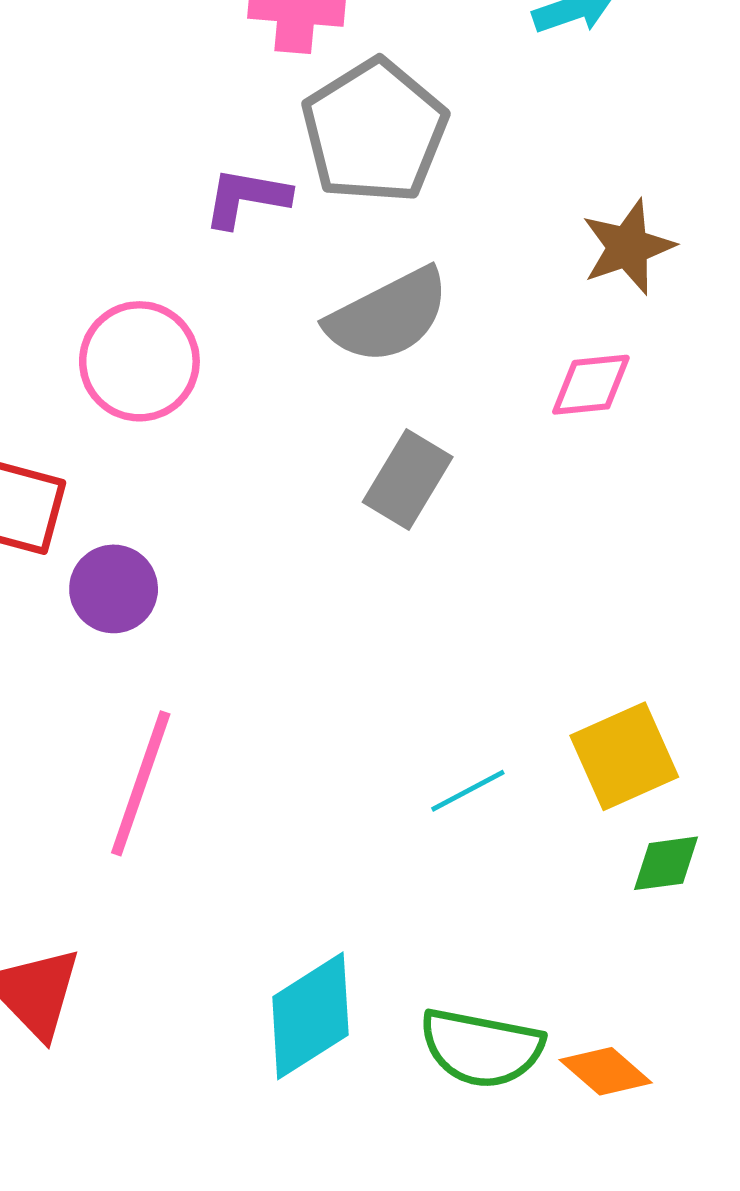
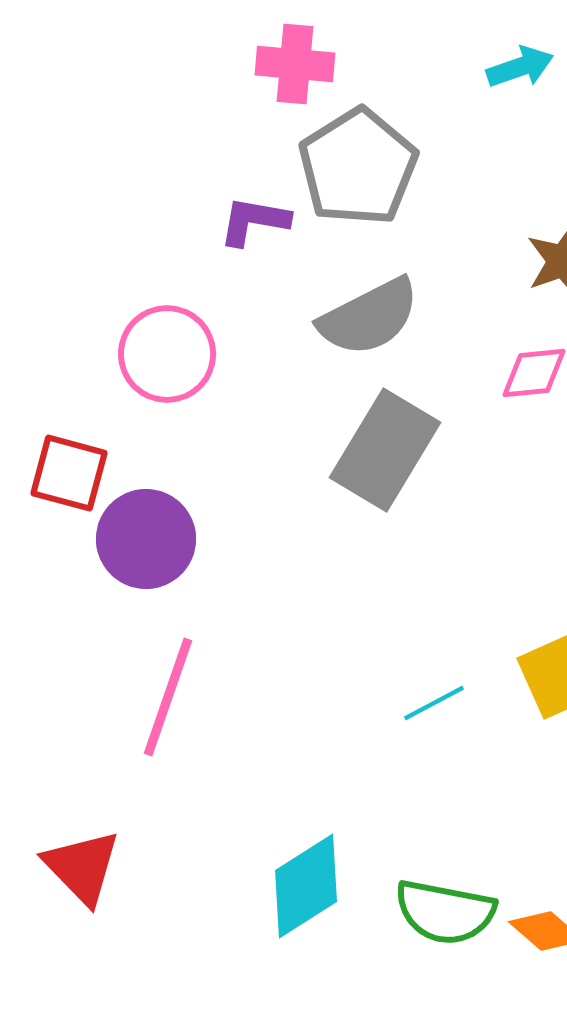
gray rectangle: (408, 479) -> (385, 450), size x1.5
purple circle: (114, 589) -> (146, 539), size x1.4

